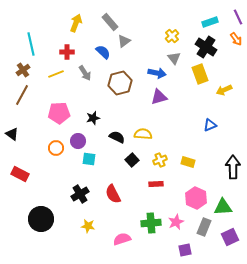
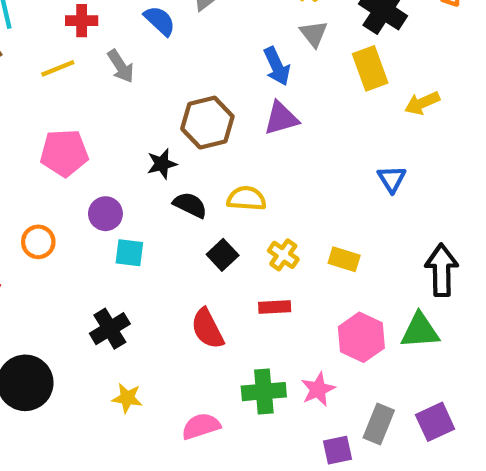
blue arrow: (157, 73) -> (277, 66), turned 54
brown hexagon: (120, 83) -> (207, 123), moved
black star: (93, 118) -> (162, 164), moved
blue triangle: (210, 125) -> (392, 179), turned -40
orange circle: (56, 148) -> (38, 242), moved
yellow cross: (160, 160) -> (283, 255), turned -32
red semicircle: (113, 194) -> (207, 329), moved
green triangle: (223, 207) -> (420, 331), moved
gray rectangle: (204, 227) -> (379, 424), moved

